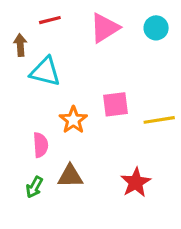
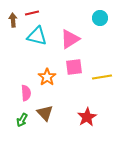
pink triangle: (105, 28) -> (70, 39), moved
brown arrow: (20, 45) -> (13, 20), moved
cyan triangle: (45, 72) -> (37, 36), moved
brown triangle: (70, 176) -> (45, 113), turned 48

